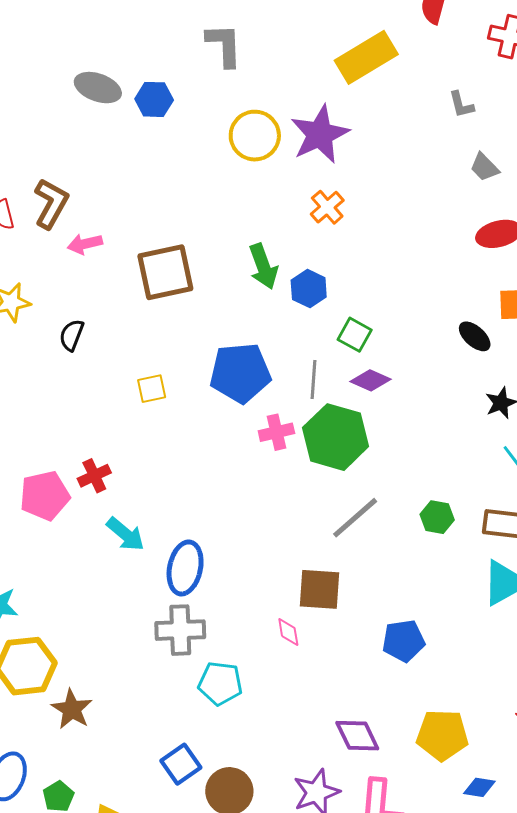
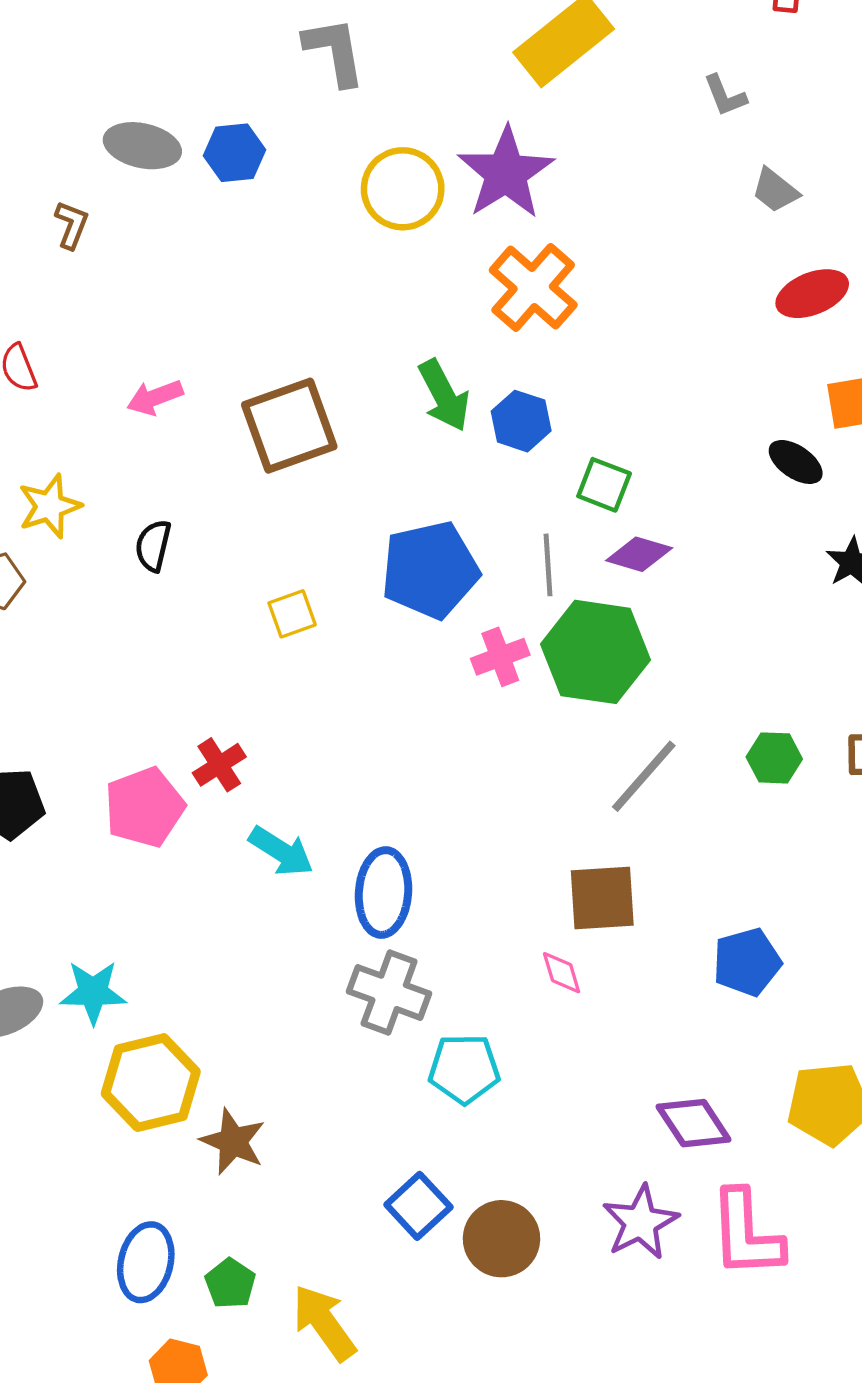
brown L-shape: (51, 203) -> (72, 225), moved, size x0.6
orange cross: (327, 207) -> (533, 288), size x1.6
gray cross: (180, 630) -> (389, 992), turned 30

